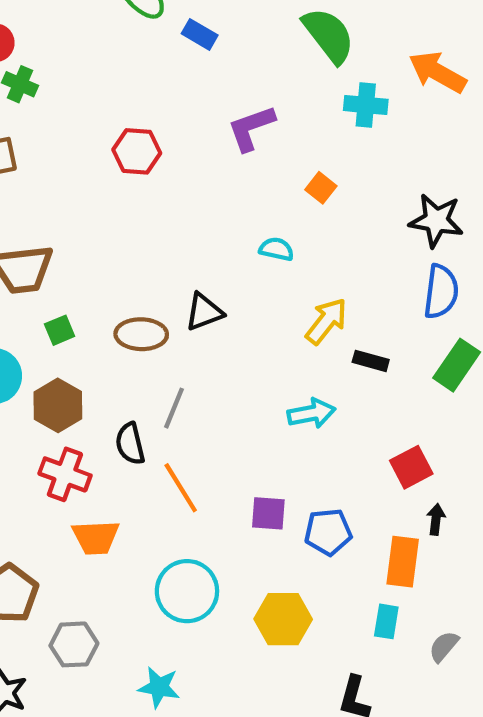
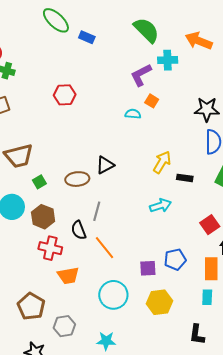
purple L-shape: (251, 128) -> (141, 75), moved
cyan semicircle: (276, 249) -> (133, 114), moved
purple square: (268, 513) -> (148, 268), moved

